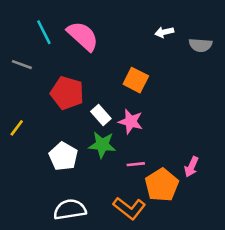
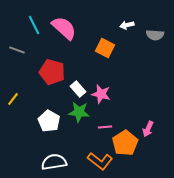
orange square: (136, 80) -> (105, 48), moved

